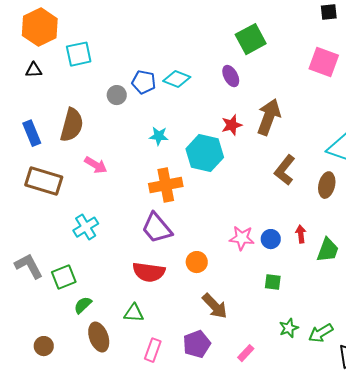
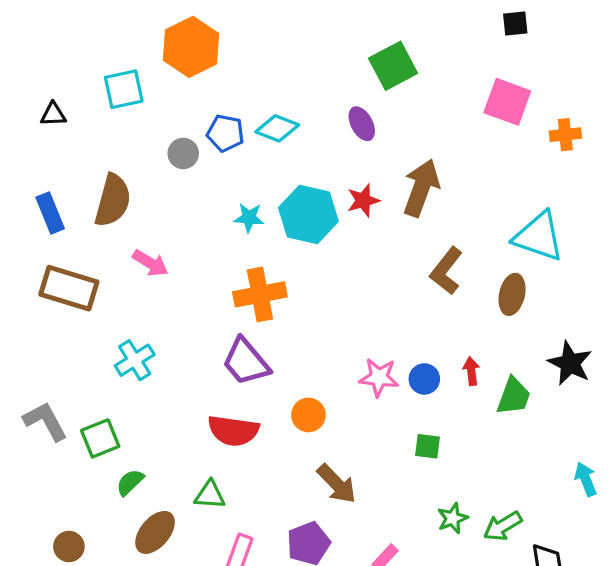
orange hexagon: (40, 27) -> (191, 47), moved
cyan hexagon: (205, 153) -> (308, 215), moved
brown ellipse: (99, 337) -> (155, 532), turned 60

